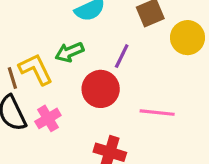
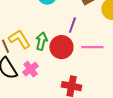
green arrow: (69, 52) -> (41, 41), moved, turned 132
pink line: (157, 113) -> (92, 47), moved

